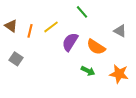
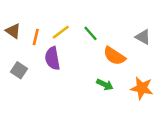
green line: (82, 12) -> (91, 33), moved
purple semicircle: (70, 42) -> (52, 58), moved, turned -42

